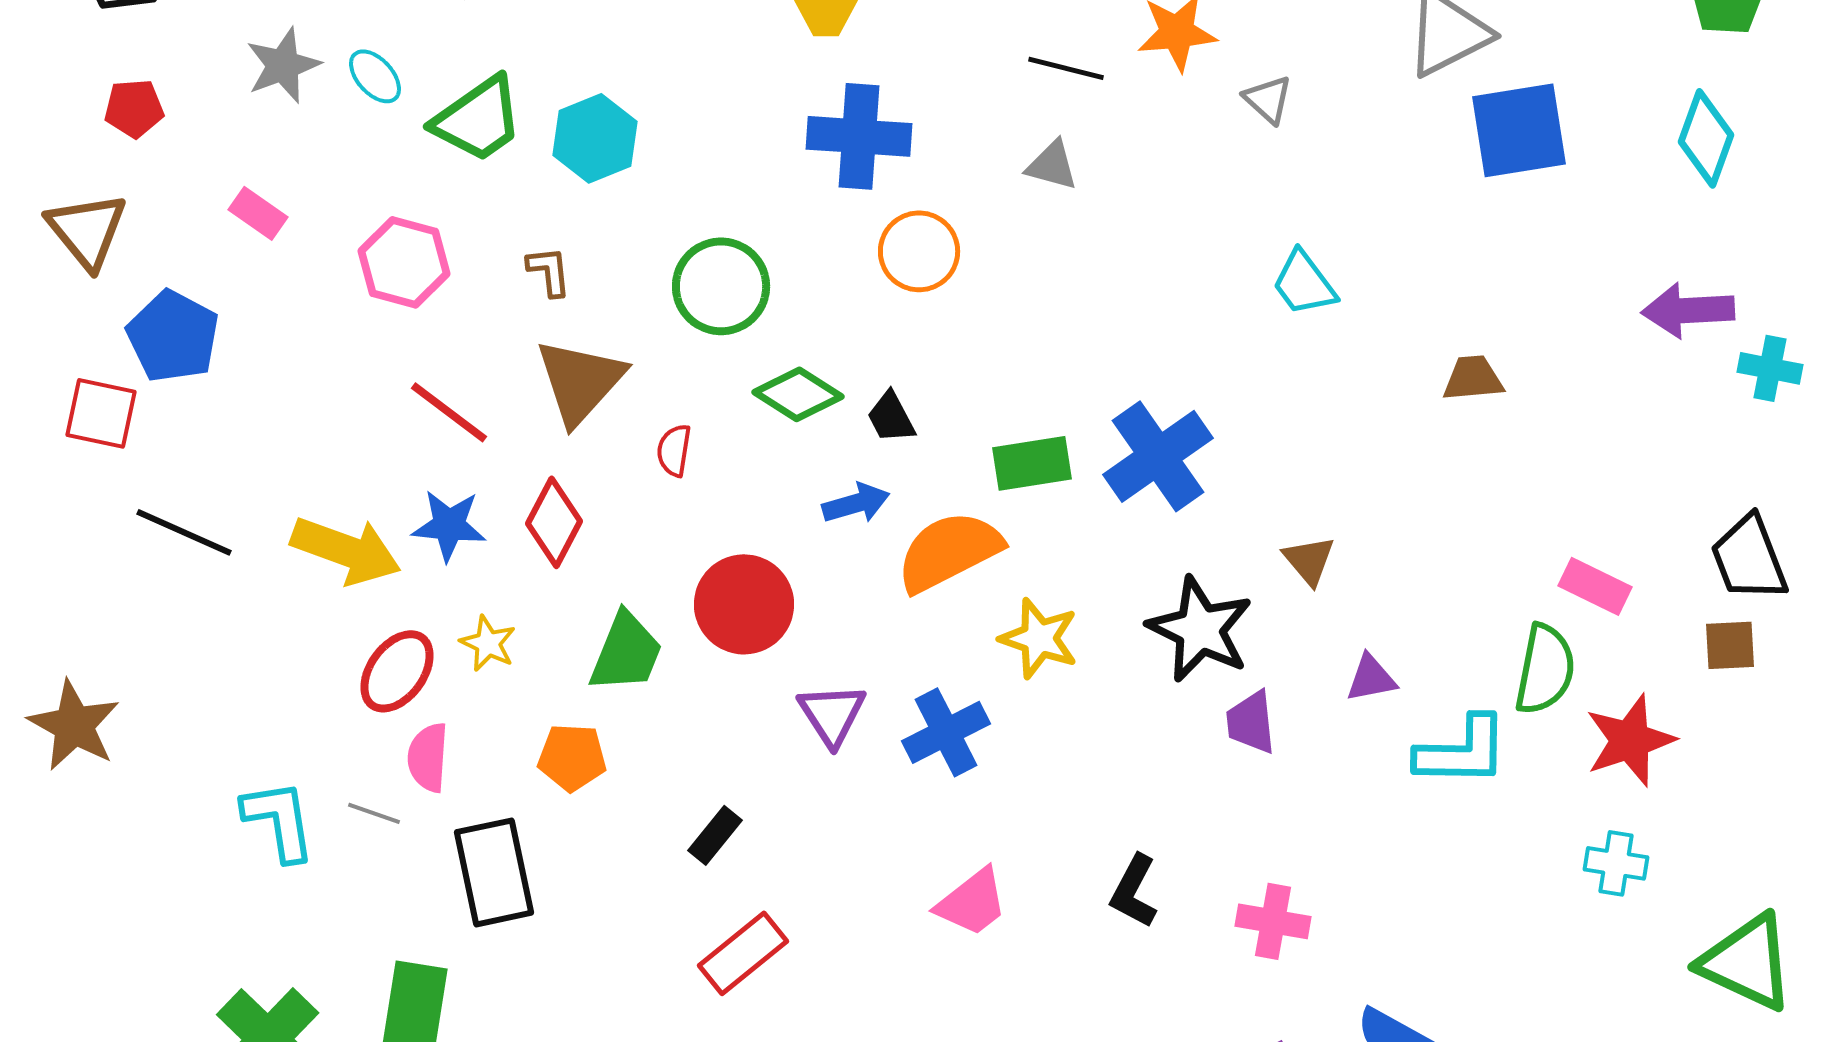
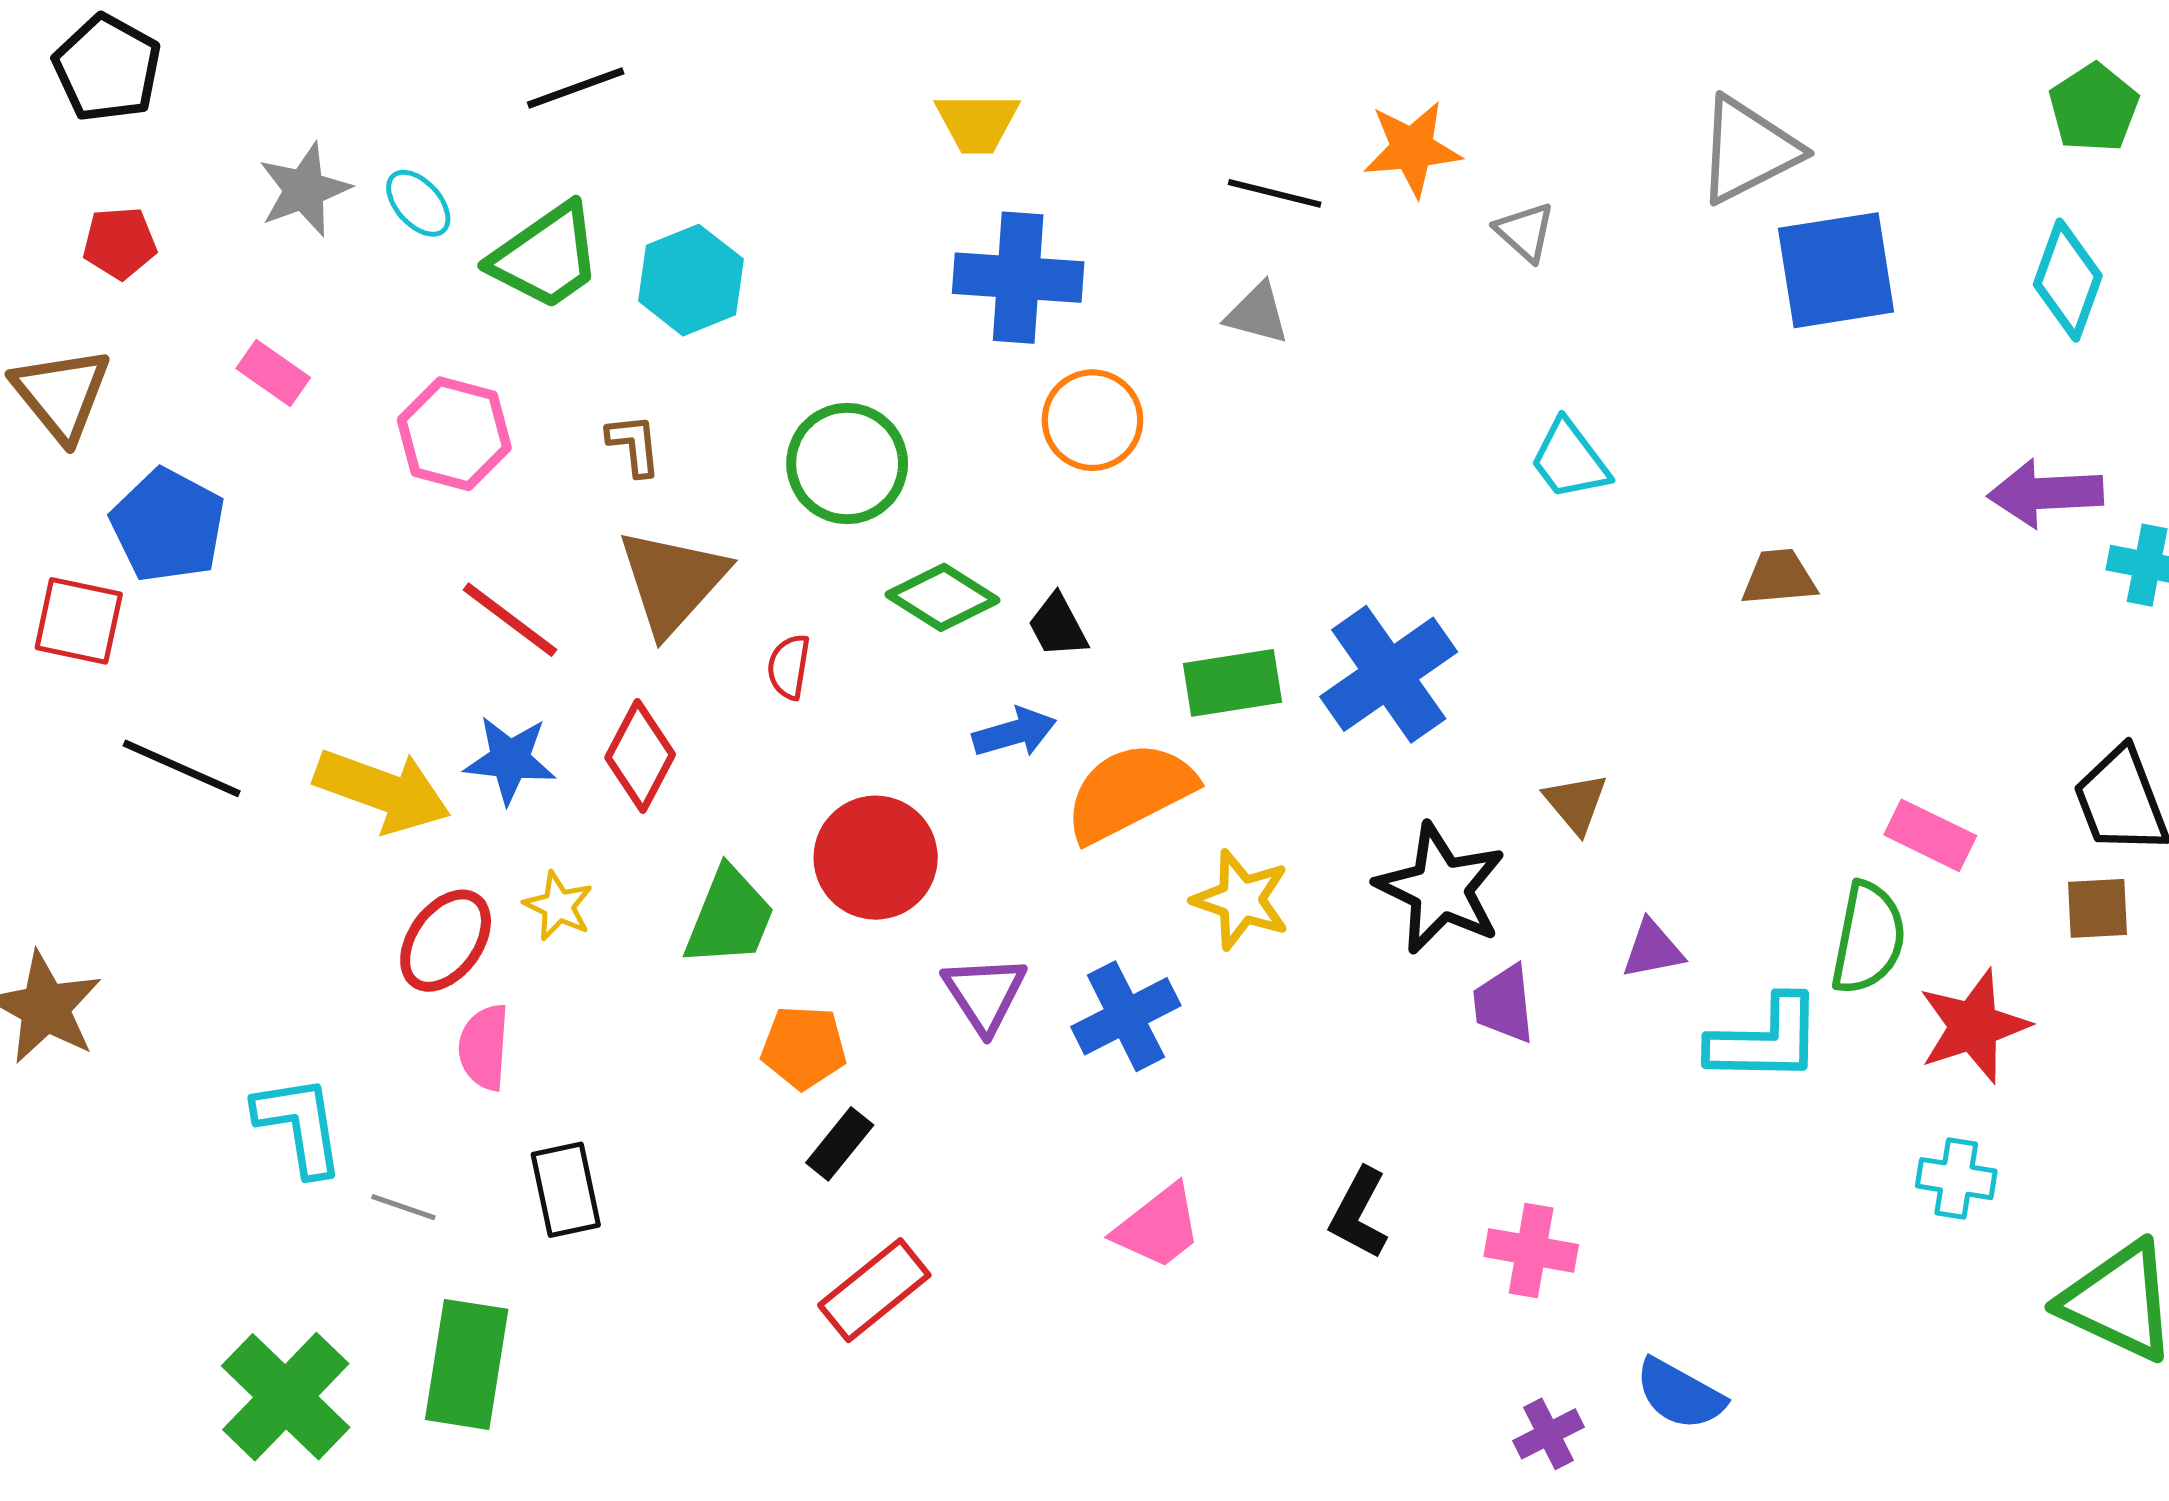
orange pentagon: (572, 757) -> (804, 1047), moved
gray line: (374, 813) -> (403, 1207), moved
black rectangle: (494, 872) -> (566, 1190), size x0.7

